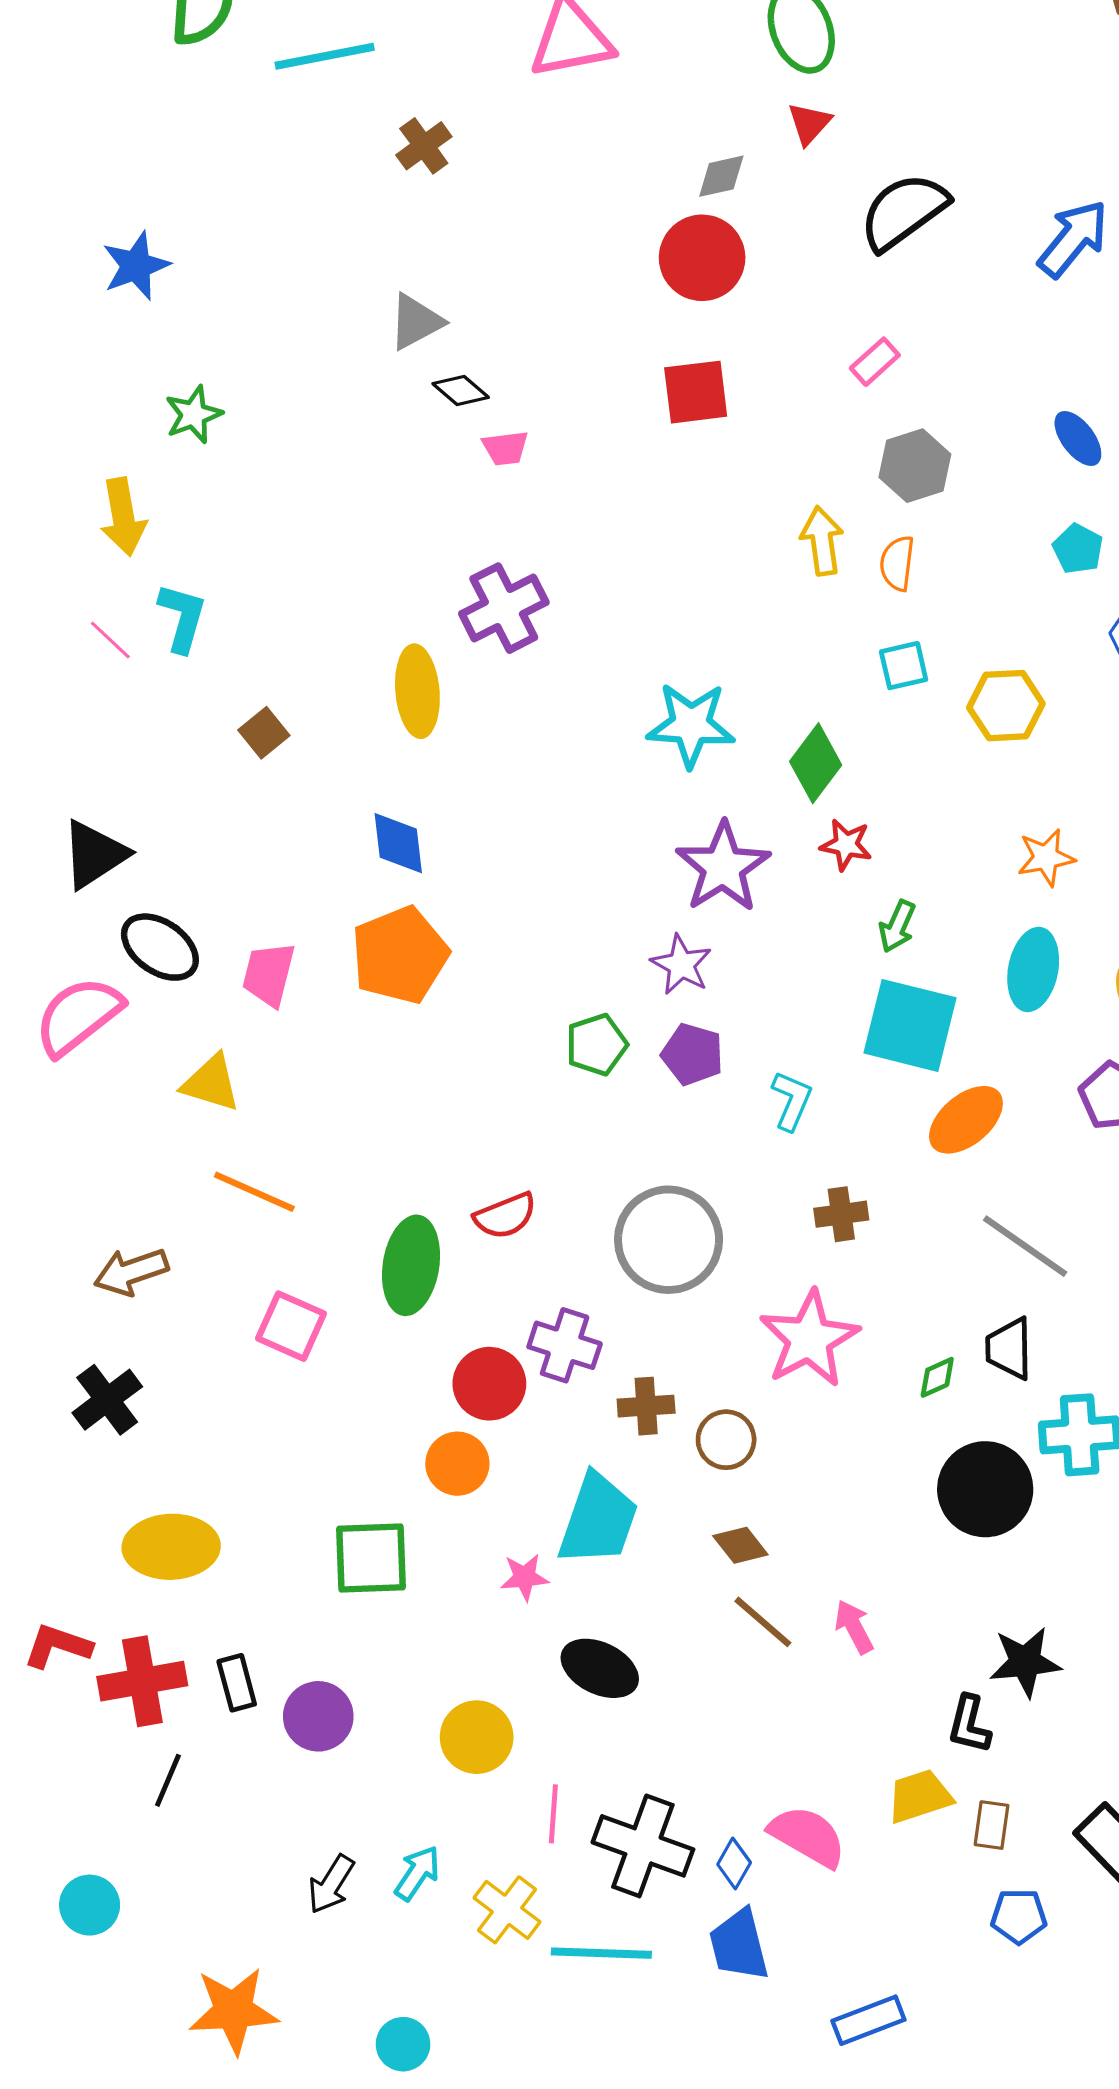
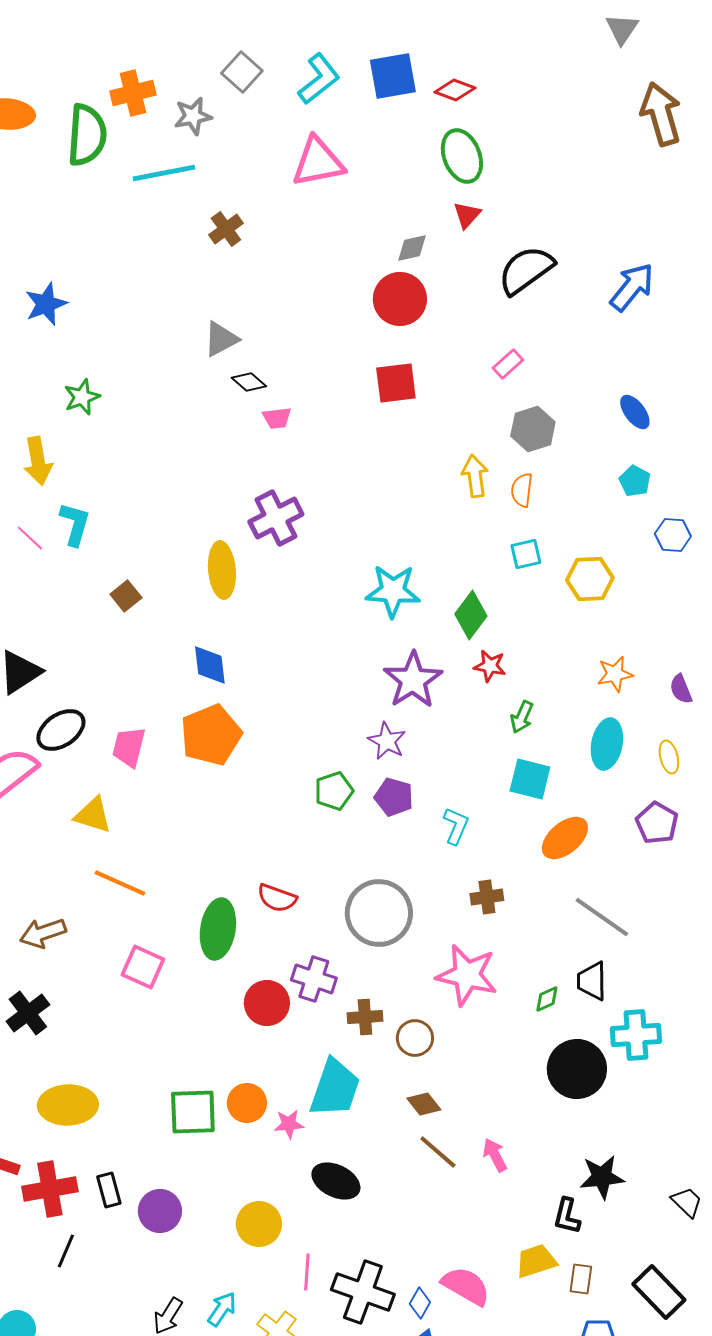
black ellipse: (160, 947) -> (61, 730), turned -69
cyan square: (910, 1025) -> (530, 779), size x0.7
red semicircle: (505, 1216) -> (277, 898), turned 42
pink star: (809, 1339) -> (467, 975), turned -30
orange circle: (457, 1464) -> (247, 1103), moved

